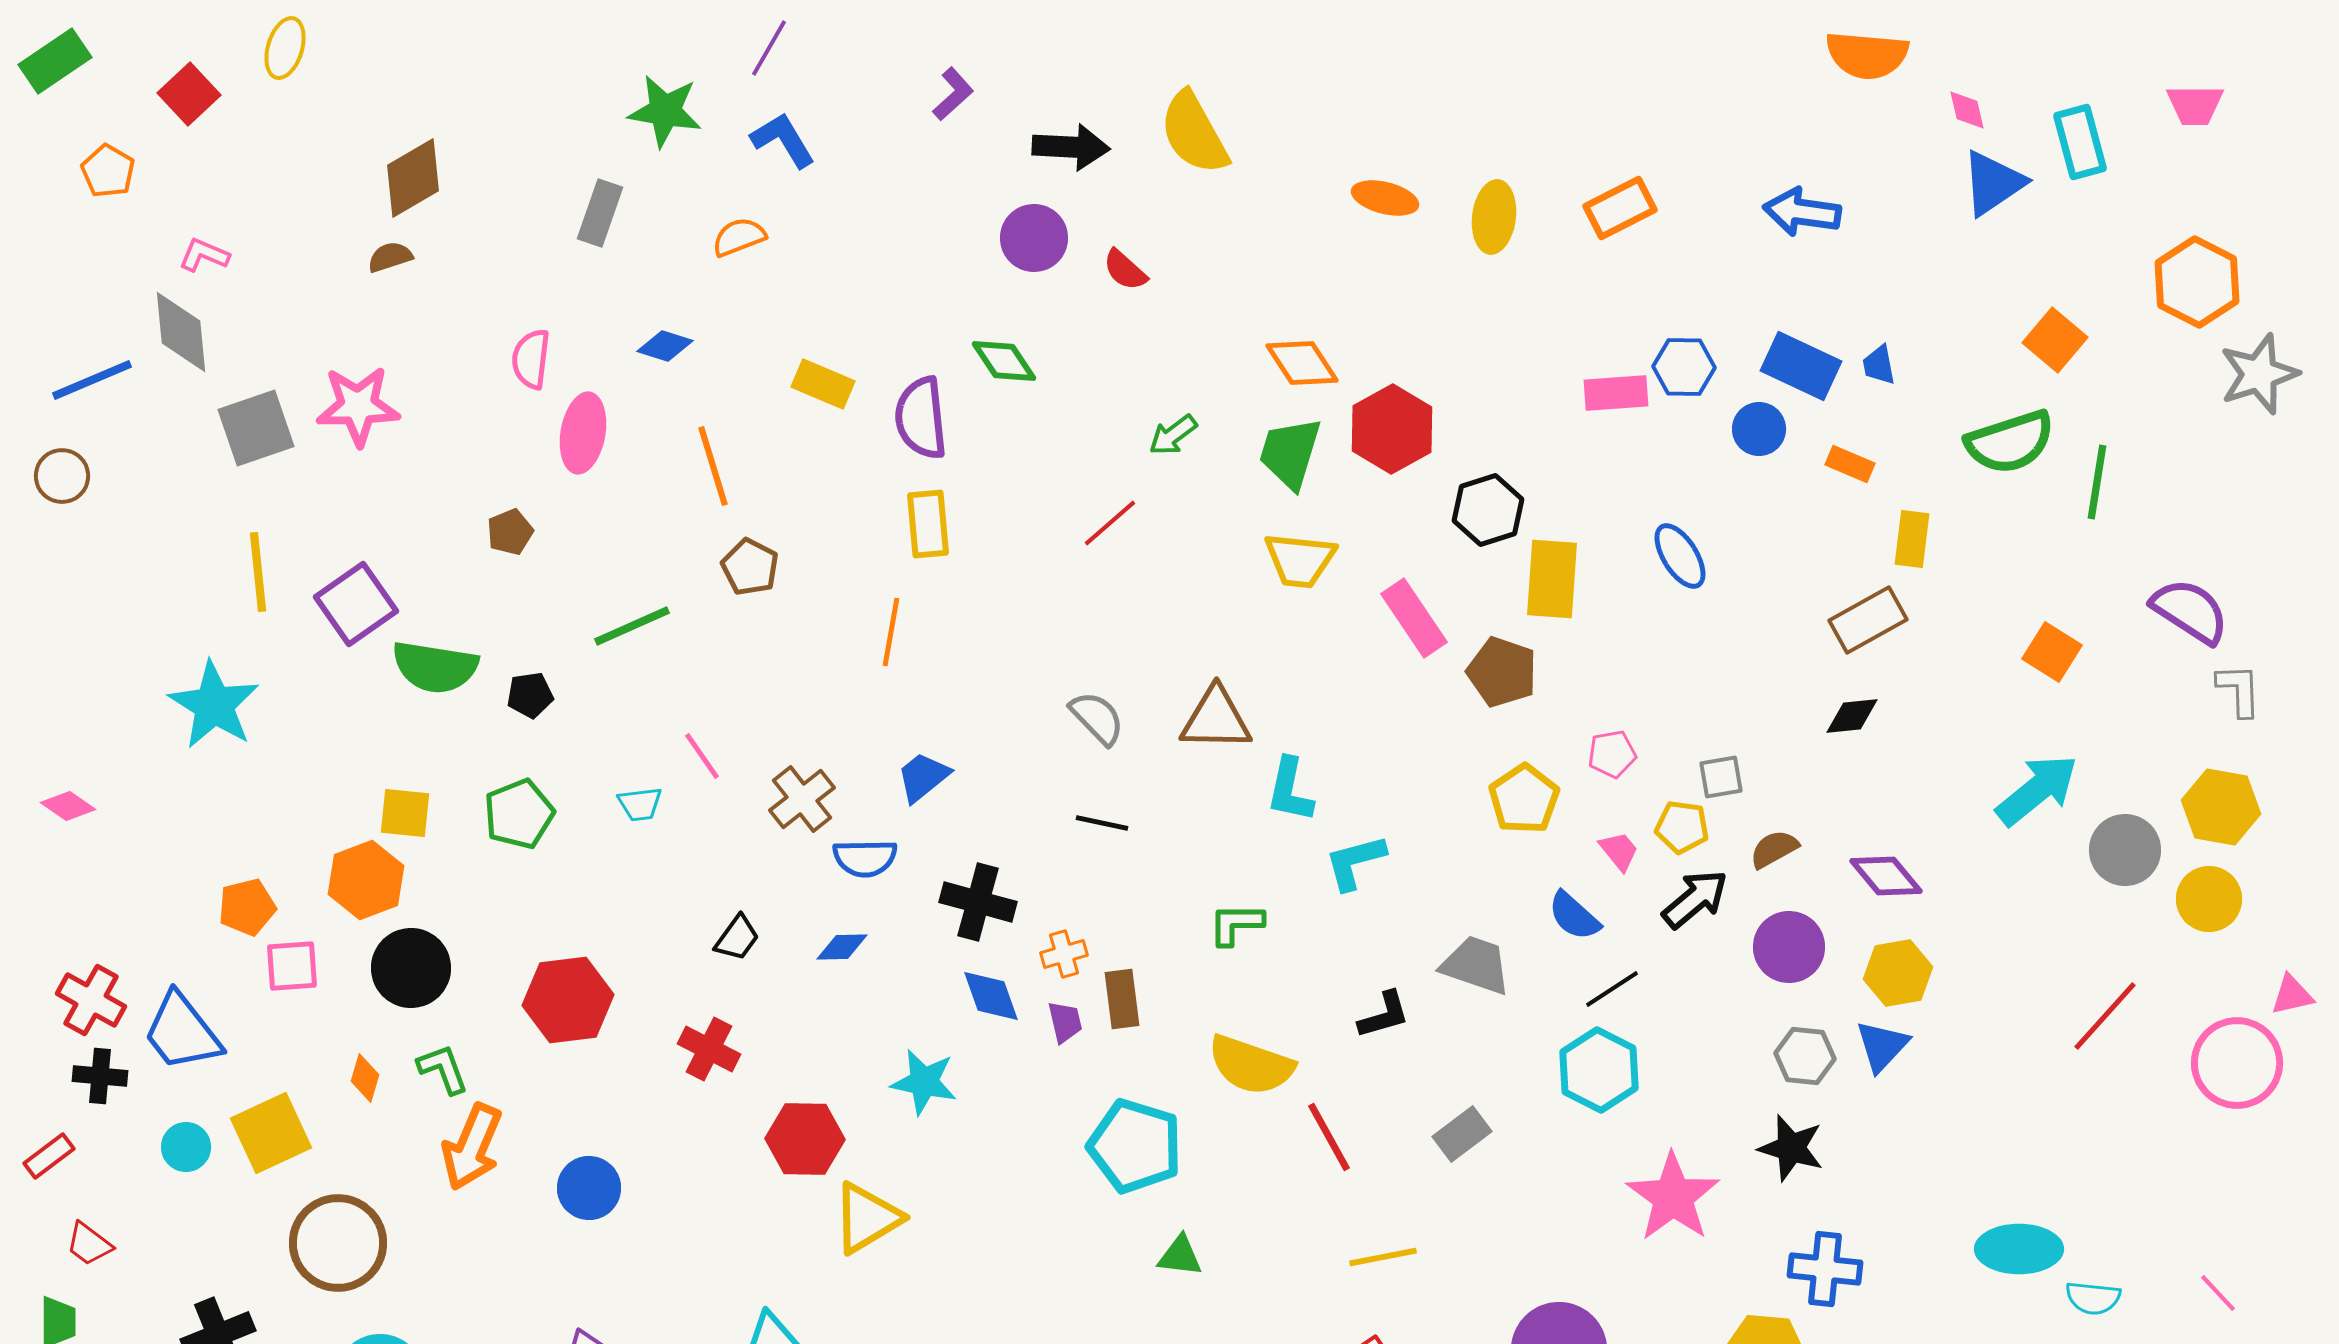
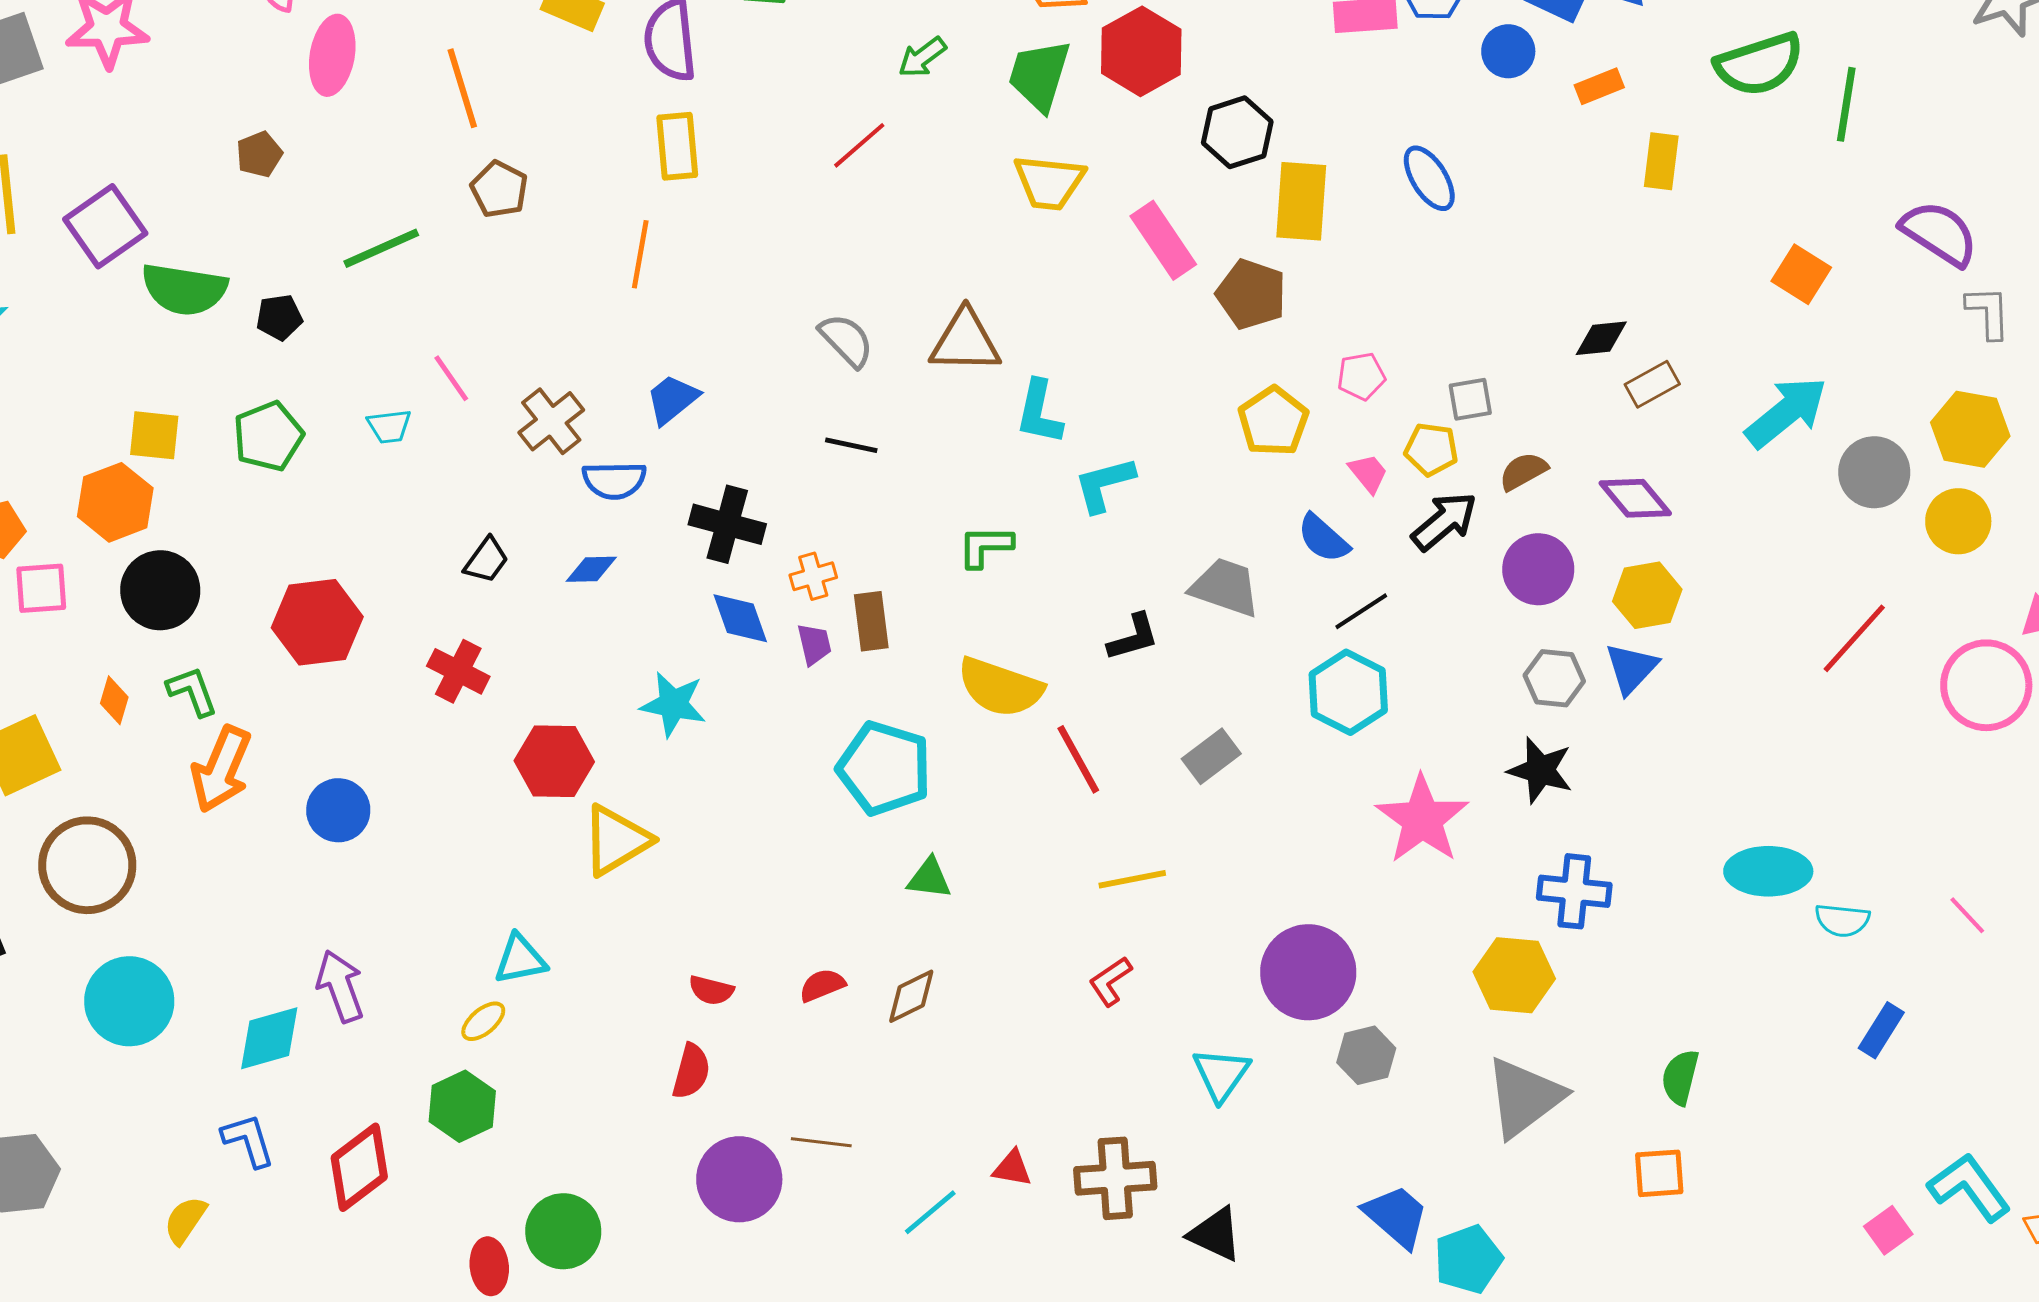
orange rectangle: (1850, 464) -> (1599, 86), turned -45
brown rectangle: (1868, 620) -> (1652, 384), moved, size x0.7

